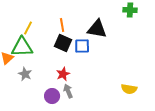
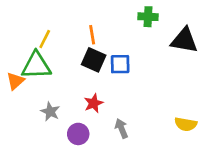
green cross: (130, 10) -> (148, 17), moved
black triangle: (97, 29) -> (184, 40), moved
gray star: (25, 74) -> (50, 112), moved
gray arrow: (68, 91) -> (121, 128), moved

